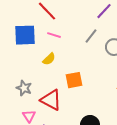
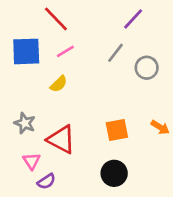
pink line: (54, 35) -> (65, 51), turned -48
orange square: (74, 80) -> (117, 130), moved

